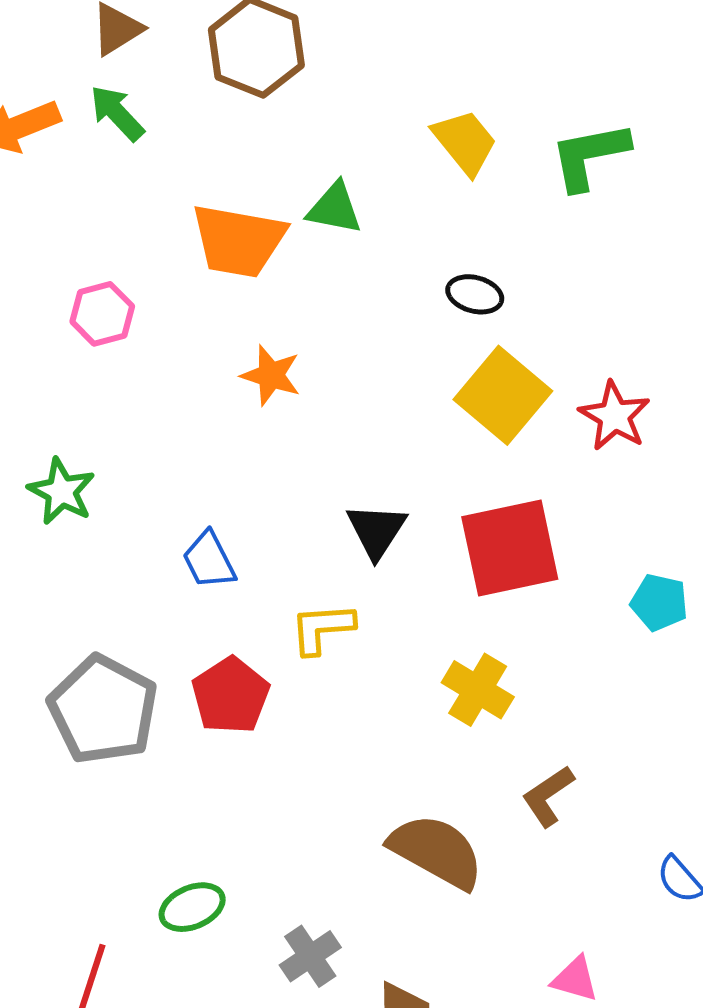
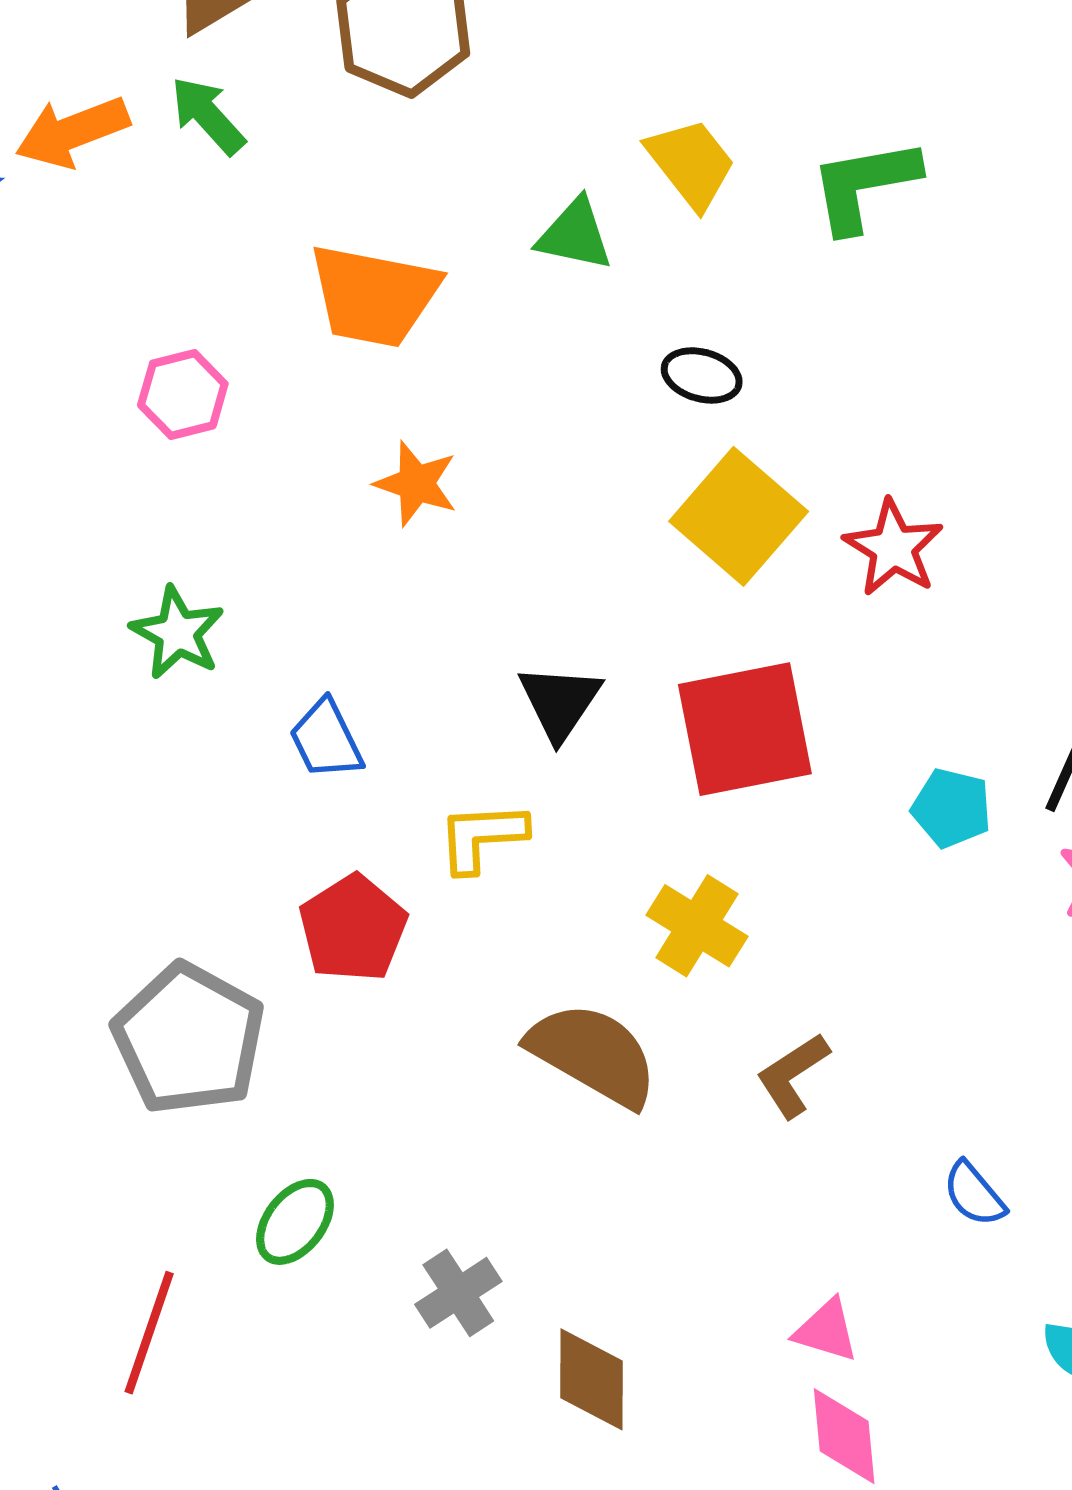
green triangle: (335, 208) -> (575, 235), moved
green star: (61, 491) -> (177, 633), moved
gray pentagon: (103, 710) -> (189, 1039), moved
brown semicircle: (436, 851) -> (593, 1054), moved
green ellipse: (192, 907) -> (295, 1222), turned -30

